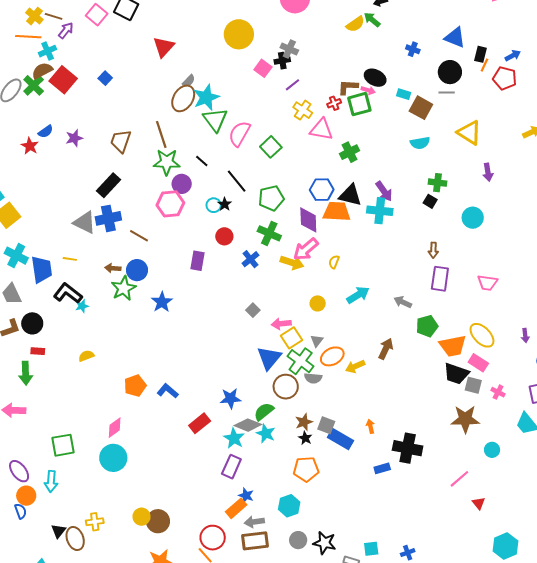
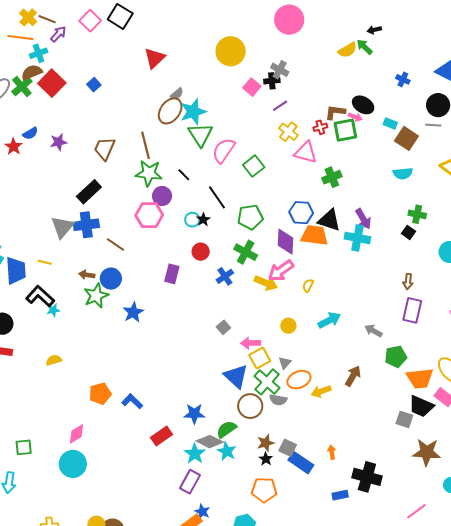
gray triangle: (85, 222) -> (62, 227), turned 40
blue triangle: (269, 358) -> (236, 376), turned -32
gray square: (473, 385) -> (404, 419), moved
green square: (63, 445) -> (24, 447), size x0.7

